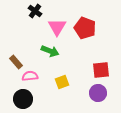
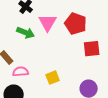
green arrow: (50, 51) -> (26, 33), moved
red square: (101, 70) -> (92, 49), moved

